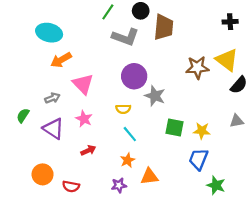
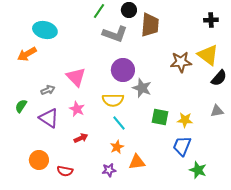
orange arrow: (61, 60) -> (27, 54), moved
yellow semicircle: (123, 109) -> (113, 100), size x1.5

